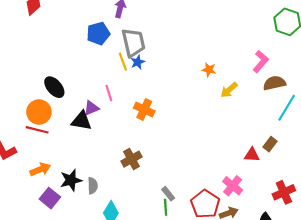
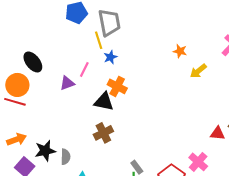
blue star: (138, 62) -> (110, 57), moved
pink line: (109, 93) -> (84, 69), turned 42
black triangle: (82, 121) -> (104, 102), moved

